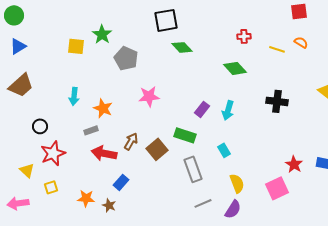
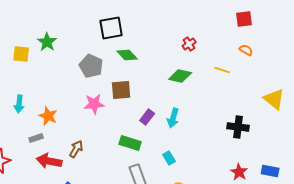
red cross: (244, 36) -> (189, 44), turned -32
yellow line: (277, 49) -> (222, 70), moved
gray pentagon: (126, 58) -> (91, 66), moved
green diamond: (235, 68) -> (180, 76), turned -35
black cross: (277, 101) -> (238, 127), moved
brown square: (157, 149) -> (121, 90), moved, turned 35

